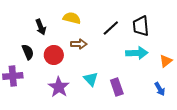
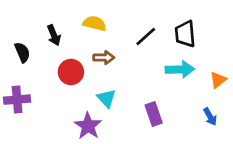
black semicircle: (28, 52) -> (22, 52), moved
cyan triangle: (91, 79) -> (106, 98), moved
purple star: (59, 87) -> (88, 126), moved

